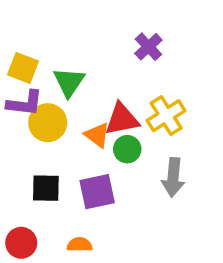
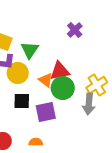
yellow cross: (166, 116) -> (97, 85), moved
green circle: (127, 149) -> (63, 88), size x1.5
black square: (46, 188) -> (22, 101), moved

